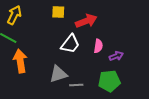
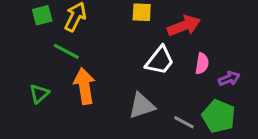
green pentagon: (109, 81) -> (219, 116), turned 30
gray line: (76, 85) -> (184, 122), moved, turned 32

